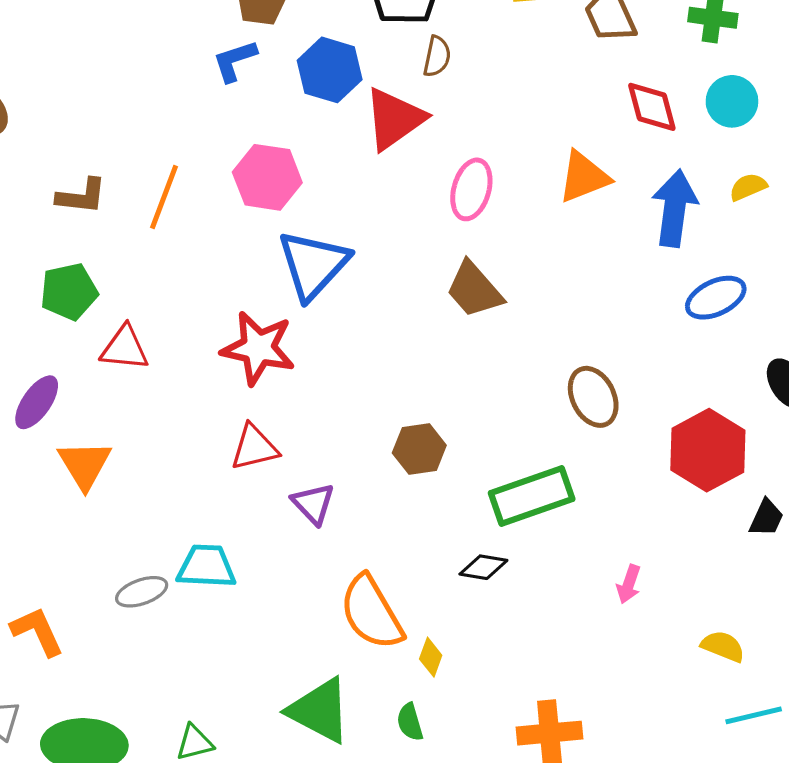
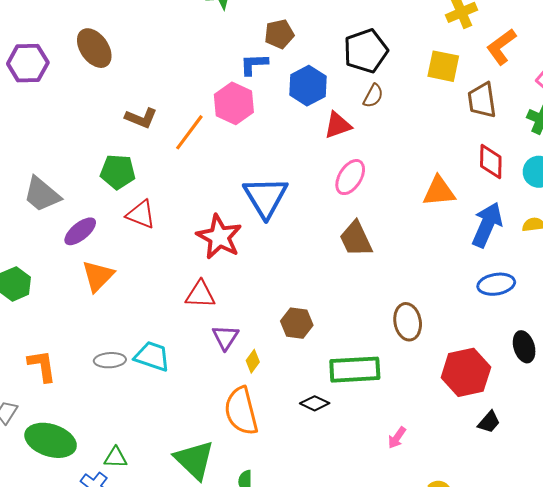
red triangle: (394, 119) -> (338, 125), size x0.7
pink hexagon: (267, 177) -> (234, 103), moved
pink ellipse: (471, 189) -> (350, 177), moved
blue triangle: (313, 265) -> (266, 197), turned -30
yellow diamond: (431, 657) -> (253, 361), moved

